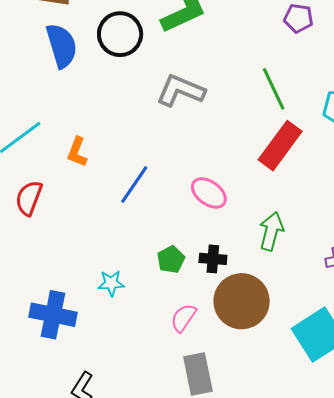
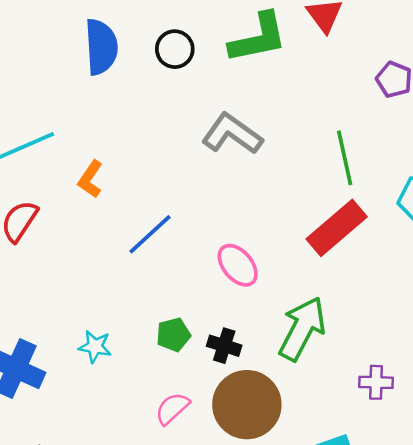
black circle: (120, 34) -> (175, 49), size x0.7
green arrow: (271, 231) -> (302, 329), size x1.4

